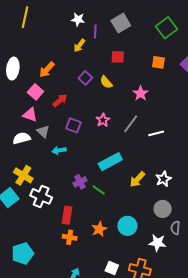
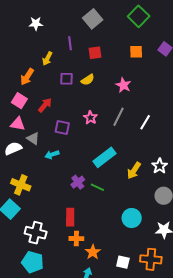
white star: (78, 19) -> (36, 24), moved
purple line: (95, 31) -> (70, 43), moved
yellow arrow: (79, 46) -> (47, 59), moved
purple square: (85, 78) -> (66, 79), turned -32
yellow semicircle: (106, 82) -> (88, 80), turned -72
white line: (156, 133) -> (145, 122), turned -35
white cross: (41, 196) -> (36, 233), moved
orange star: (99, 229) -> (93, 252), moved
cyan pentagon: (23, 253) -> (32, 262), turned -30

